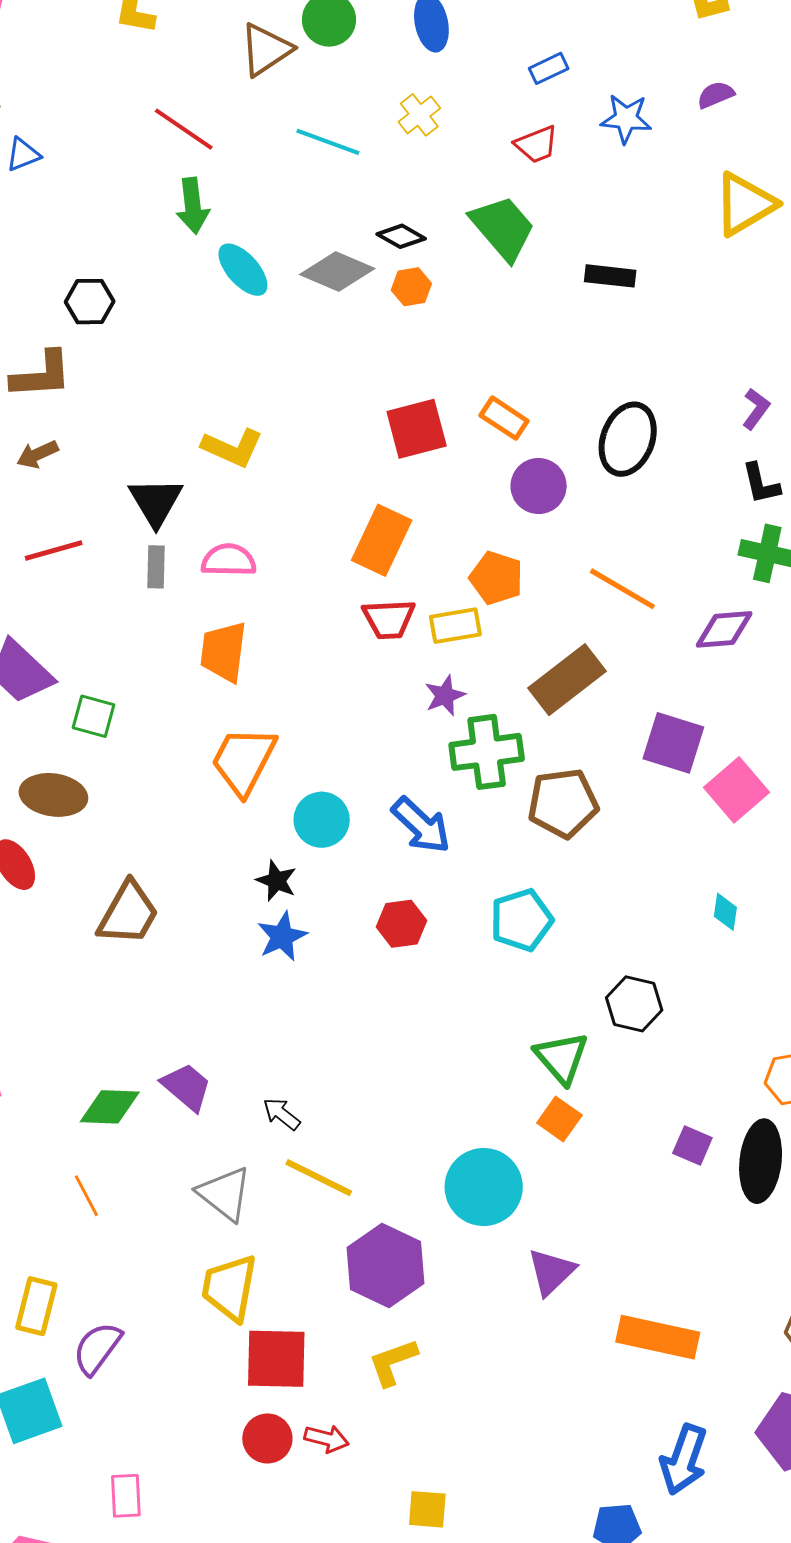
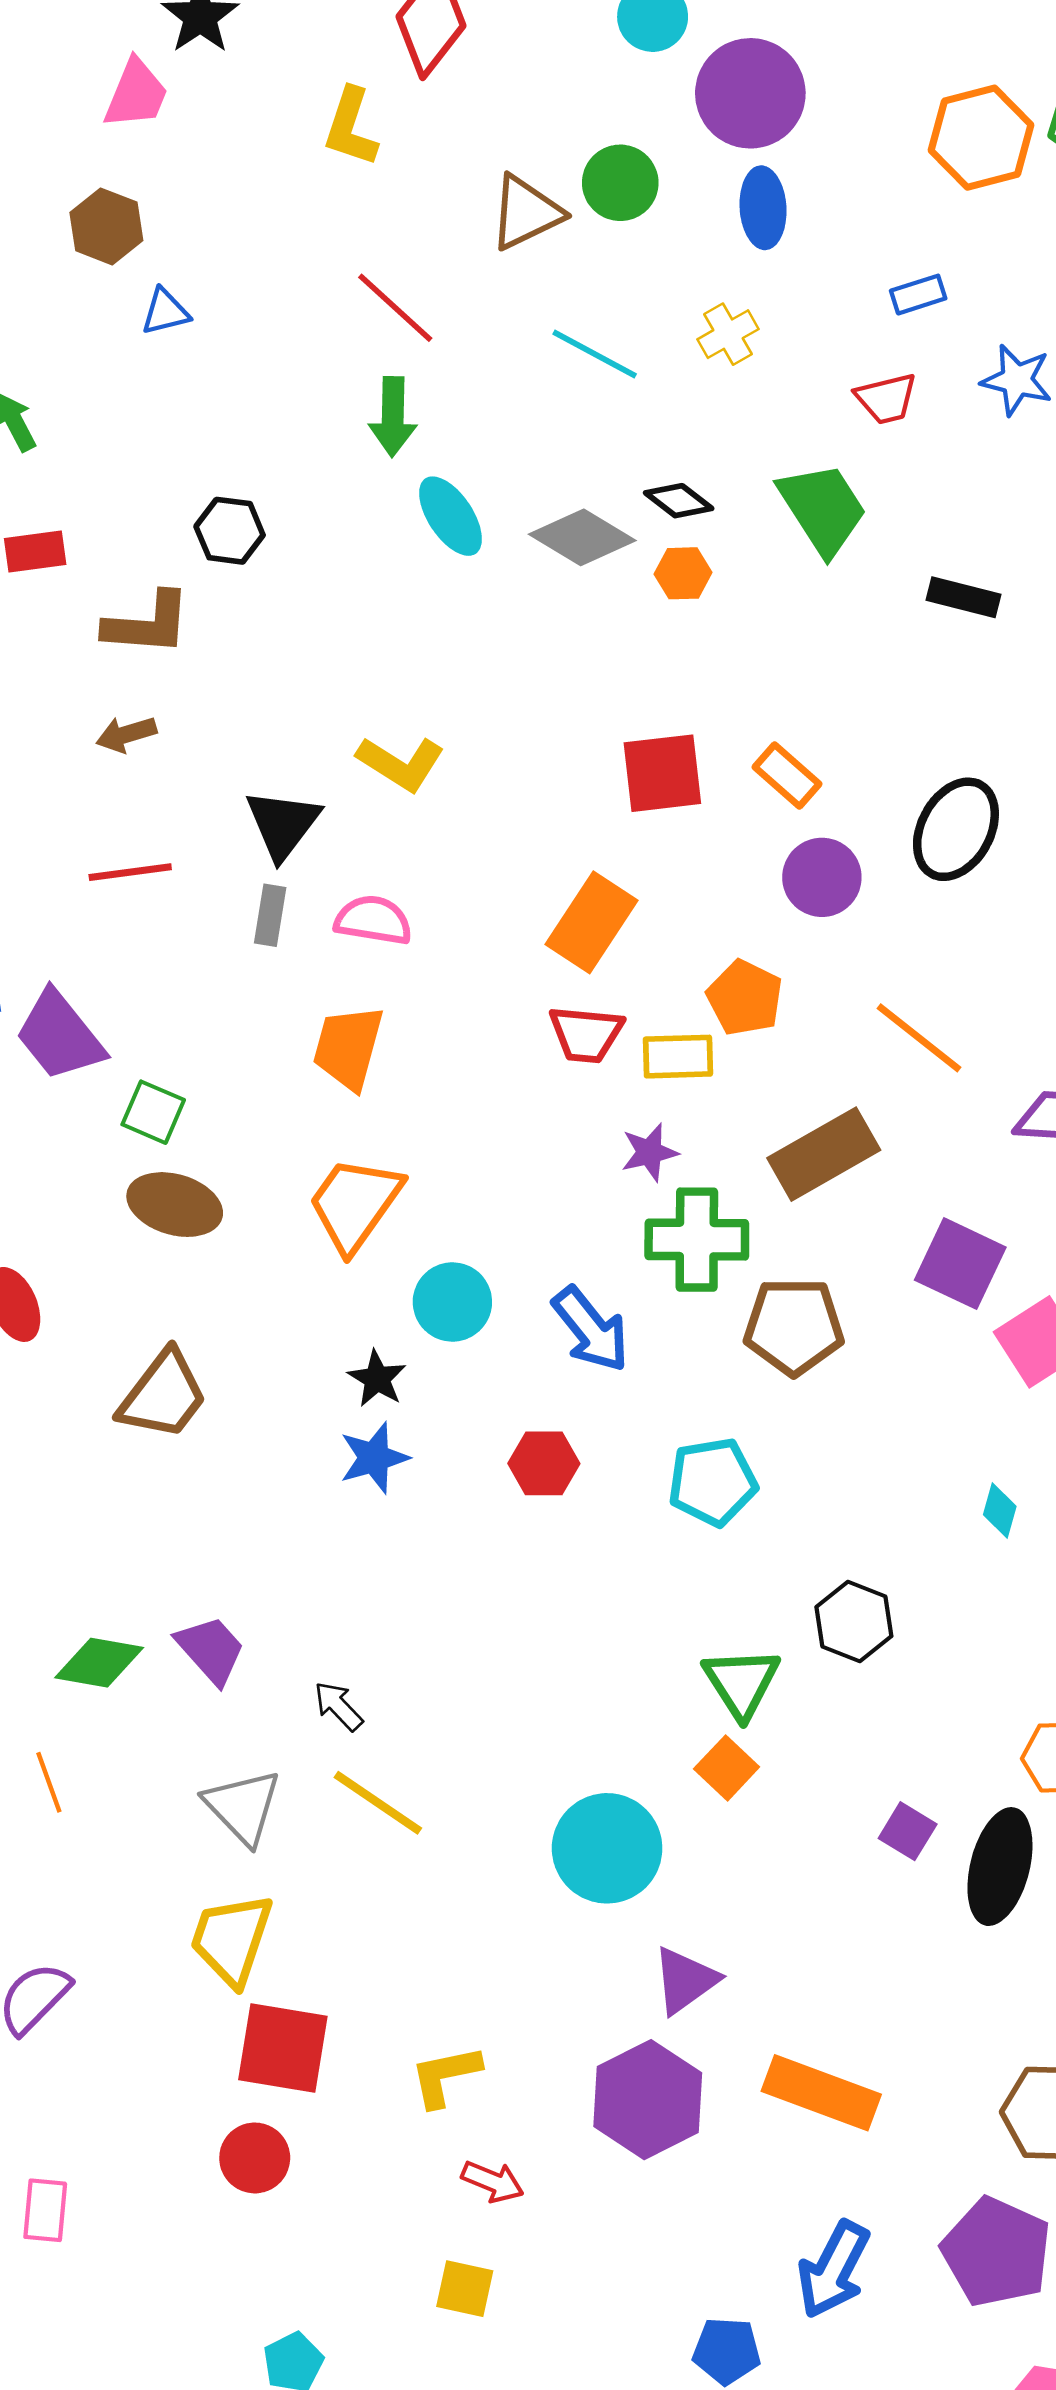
brown ellipse: (53, 795) -> (175, 1205), moved
purple hexagon: (386, 1266) -> (648, 2100), moved
red arrow: (327, 1439) -> (493, 2182), moved

